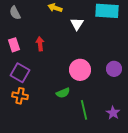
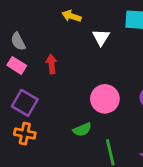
gray semicircle: (15, 13) -> (18, 41), moved
pink rectangle: (14, 45) -> (17, 65), turned -40

